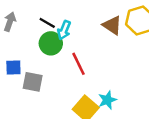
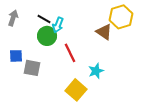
brown triangle: (112, 25) -> (104, 32), moved
cyan star: (107, 100) -> (96, 71), moved

